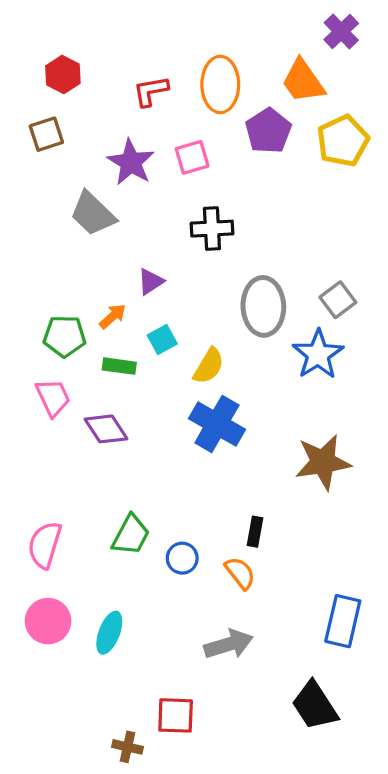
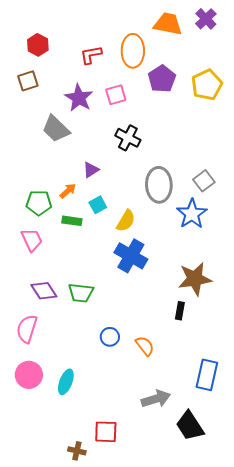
orange trapezoid: (303, 81) -> (168, 24), moved, turned 136
black cross: (212, 229) -> (128, 138), turned 30
purple diamond: (106, 429) -> (44, 291), moved
black rectangle: (255, 532) -> (180, 311), moved
green trapezoid: (131, 535) -> (81, 293), moved, turned 68
gray arrow: (229, 644) -> (156, 399), moved

